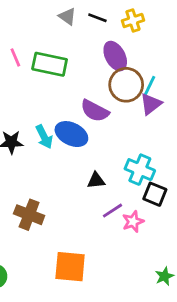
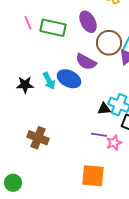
purple ellipse: (115, 56) -> (88, 22), moved
black triangle: (96, 181) -> (104, 109), moved
purple line: (112, 211) -> (99, 135), turned 42
orange square: (70, 267) -> (93, 176), moved

